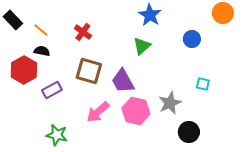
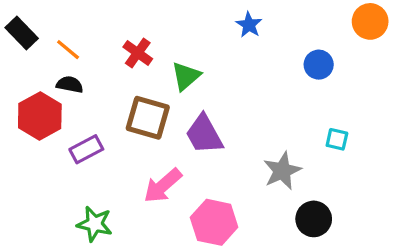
blue star: (150, 15) -> (249, 25), size x0.7
green triangle: (142, 46) -> (186, 76), moved
pink hexagon: (136, 111) -> (214, 222), moved

